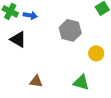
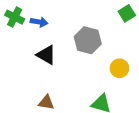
black triangle: (18, 39) -> (46, 55), moved

